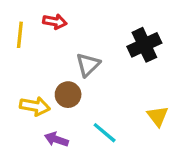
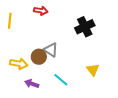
red arrow: (55, 22) -> (41, 11), moved
gray triangle: (88, 65) -> (51, 50), moved, turned -42

